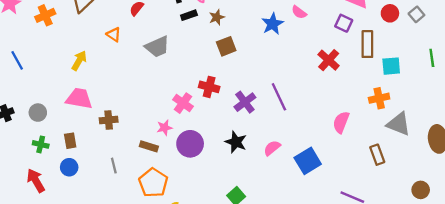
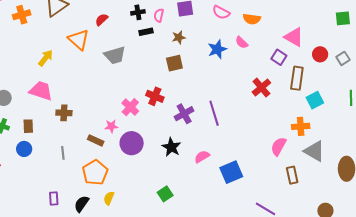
brown star: (217, 17) -> (179, 37), moved
orange triangle: (114, 35) -> (79, 39), size x1.6
cyan square: (391, 66) -> (315, 100), turned -30
pink semicircle: (341, 122) -> (279, 146), moved

